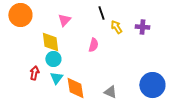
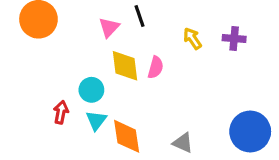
black line: (101, 13) -> (140, 16), moved
yellow diamond: (50, 42) -> (125, 66), moved

